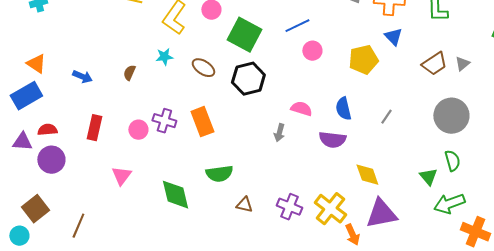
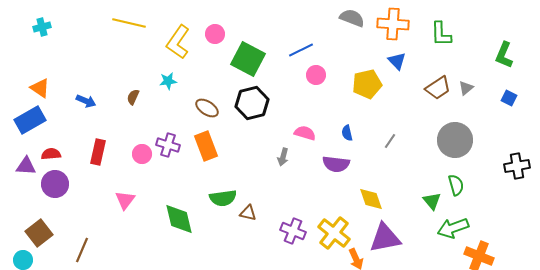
brown ellipse: (203, 68) -> (207, 108), moved
blue semicircle: (343, 109) -> (347, 133), size x0.7
brown triangle: (244, 205) -> (248, 213), moved

